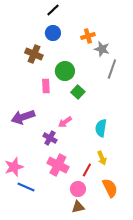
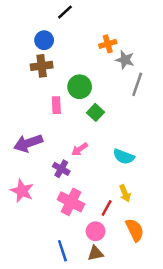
blue circle: (53, 33) -> (44, 40), moved
brown cross: (34, 54) -> (42, 66), turned -30
cyan semicircle: (101, 128) -> (124, 157), turned -78
pink star: (14, 167) -> (22, 191), moved, turned -30
blue line: (26, 187) -> (62, 251), moved, turned 48

